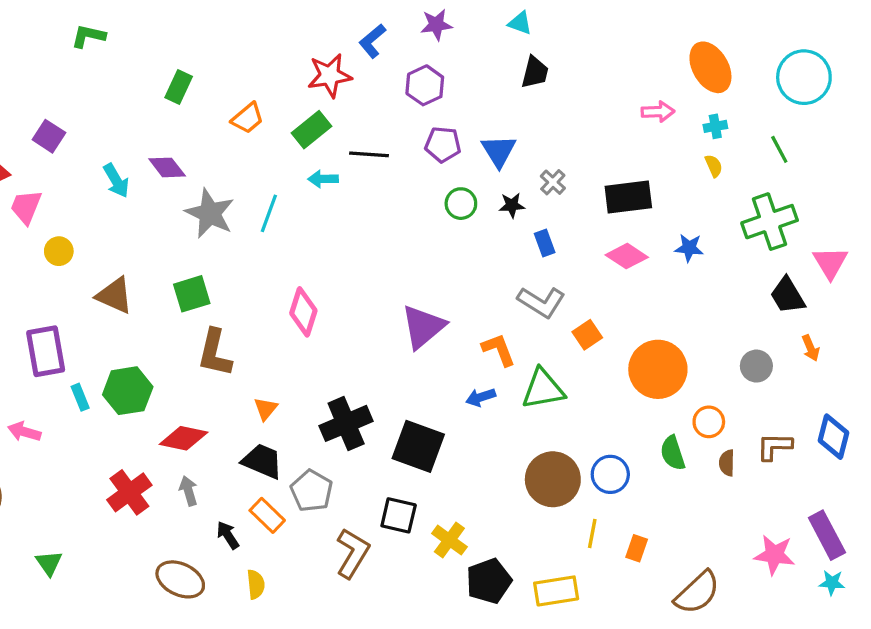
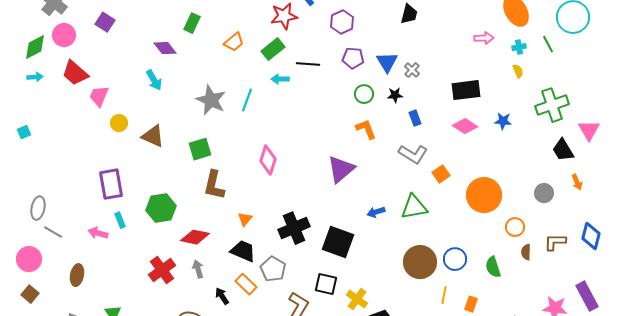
purple square: (49, 136) -> (105, 22), moved
green line: (779, 149) -> (548, 44), moved
purple diamond: (167, 167) -> (165, 48), moved
gray cross: (553, 182) -> (412, 70), moved
brown triangle: (115, 295) -> (153, 136), moved
orange L-shape: (499, 350) -> (366, 129), moved
cyan rectangle: (80, 397) -> (120, 220), moved
green semicircle: (673, 453) -> (493, 267), moved

